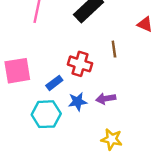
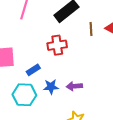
brown line: (114, 49) -> (91, 29), moved
red cross: (80, 64) -> (57, 45), moved, turned -30

